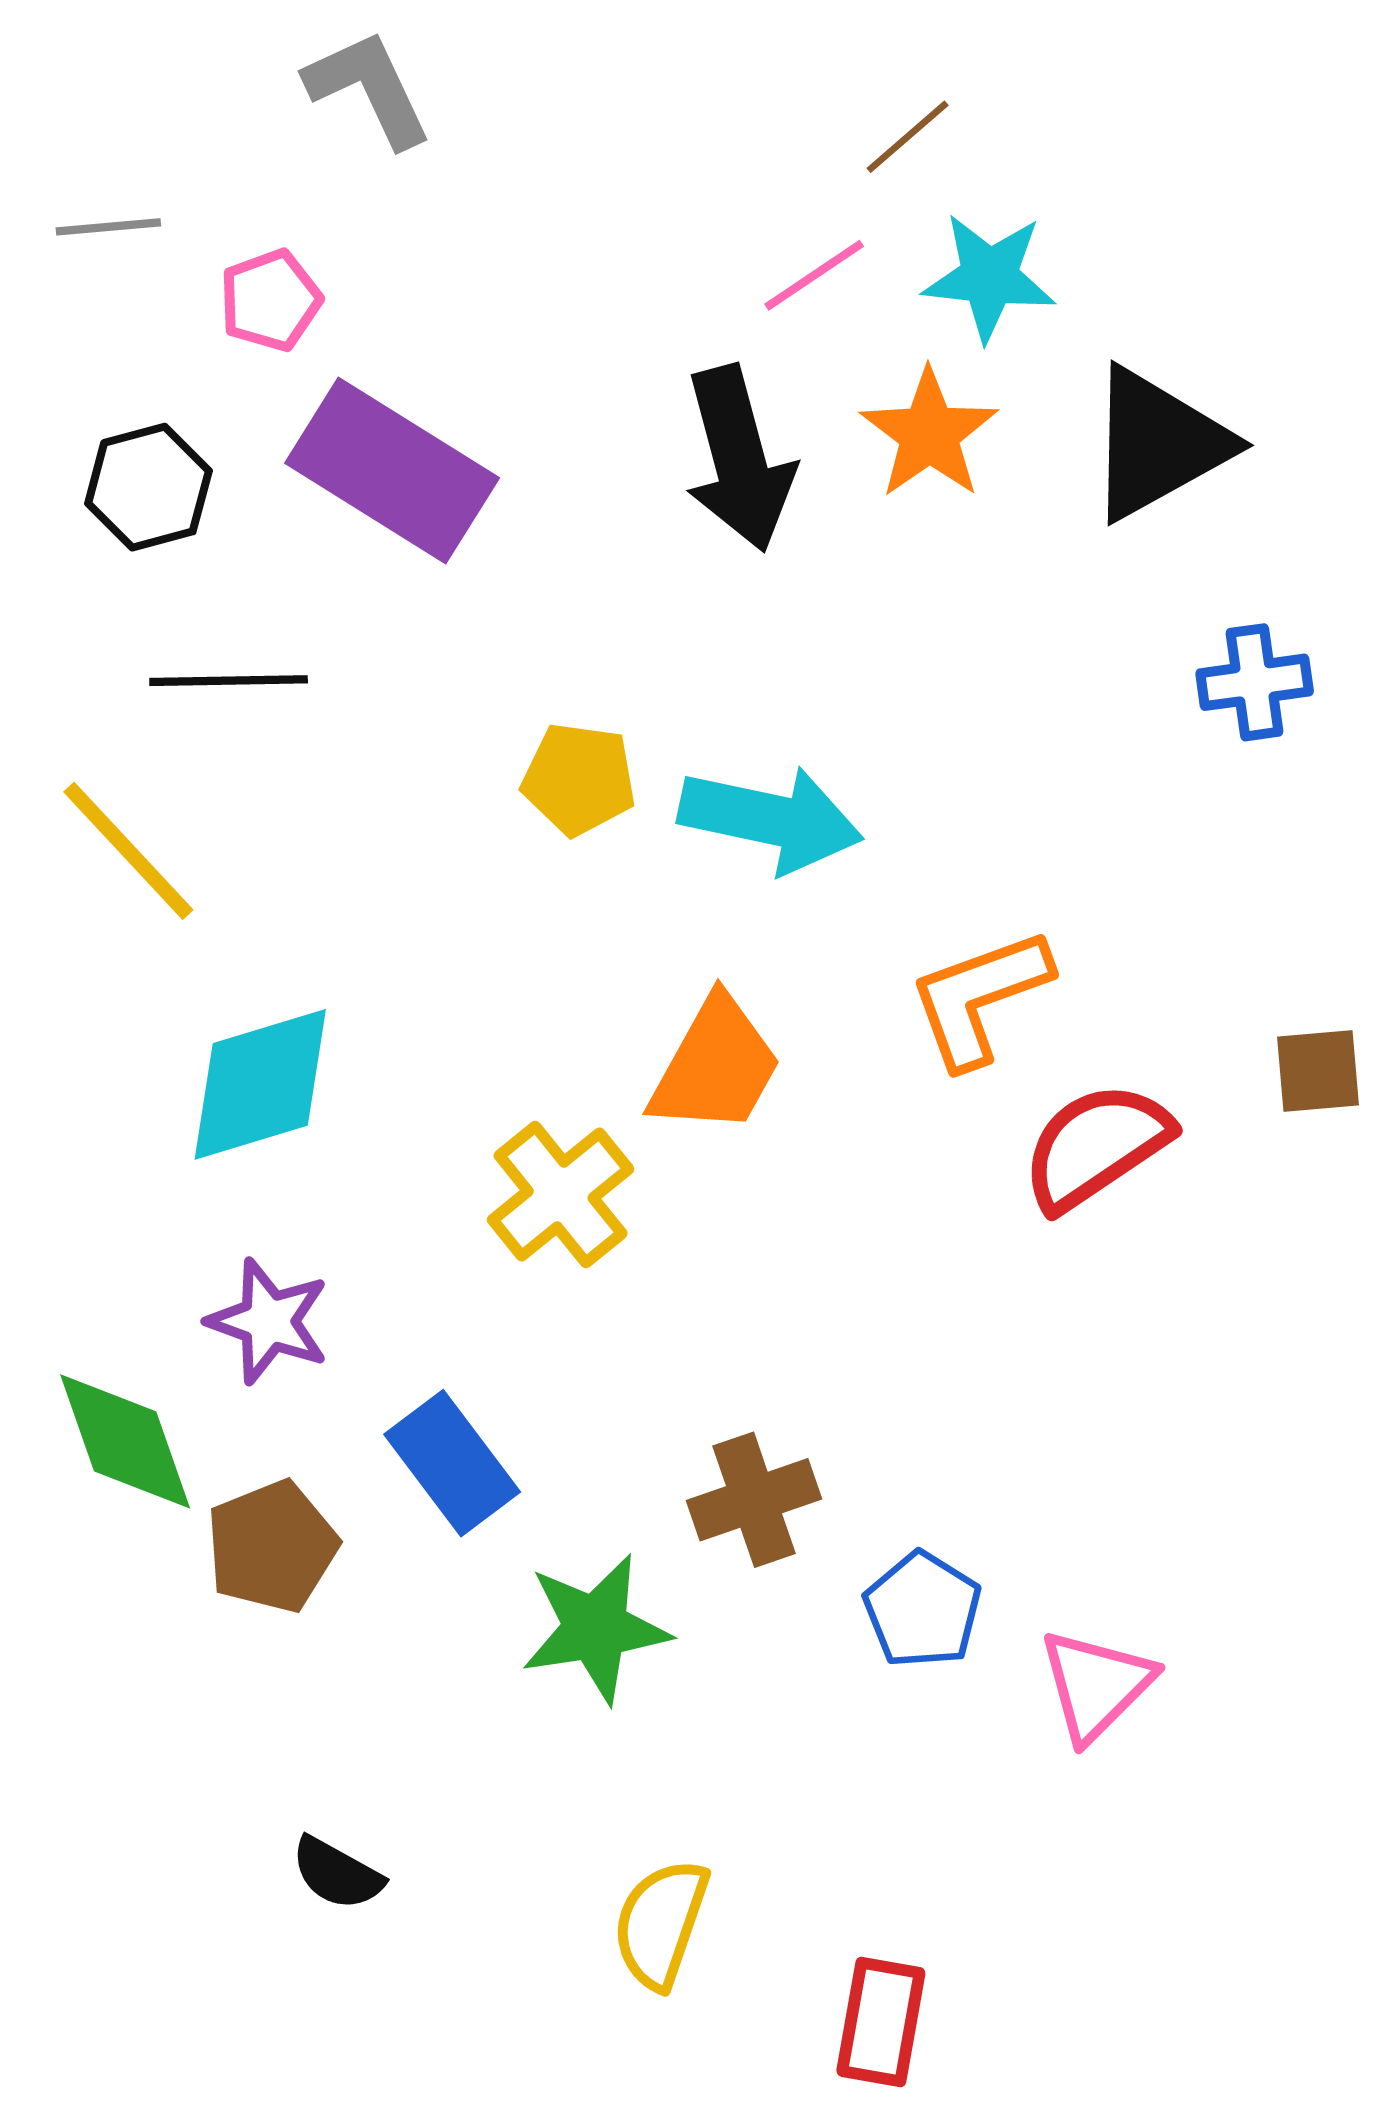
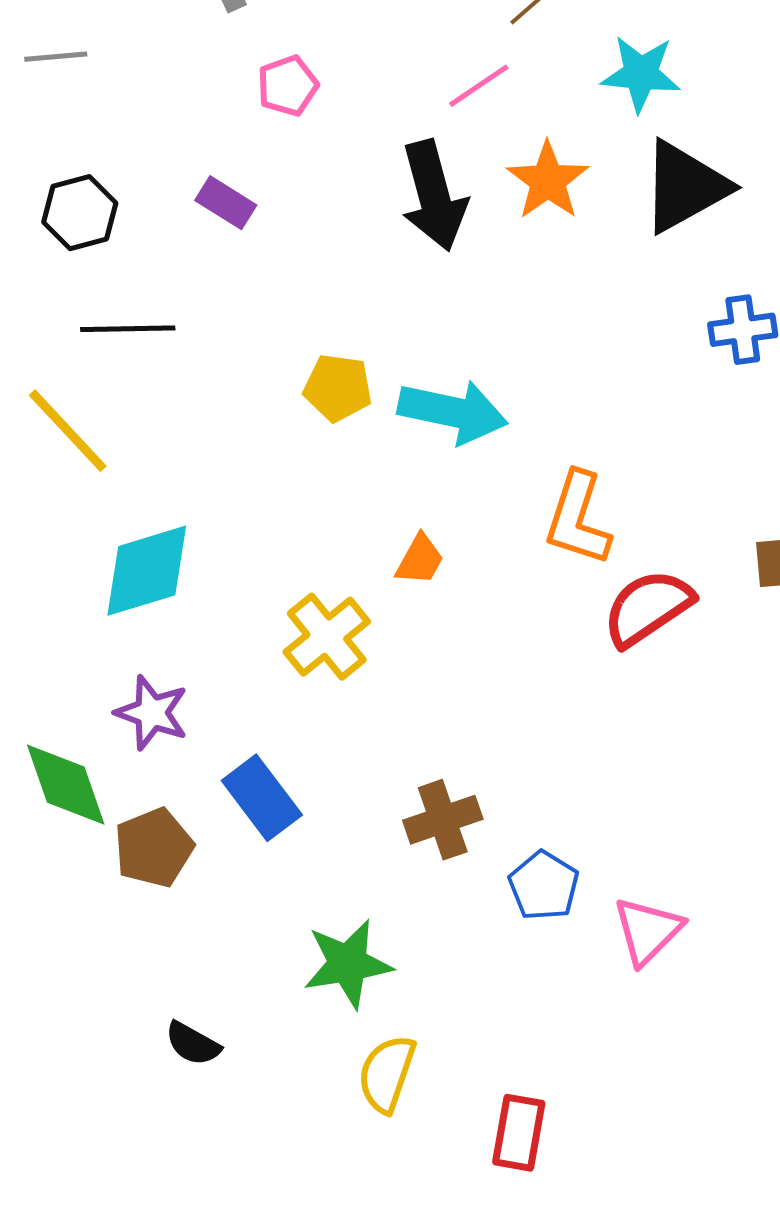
cyan star: (989, 277) -> (641, 74), moved
pink pentagon: (270, 300) -> (288, 86), moved
purple rectangle: (392, 470) -> (226, 203), size x0.5
orange L-shape: (979, 998) -> (578, 519), turned -52
orange trapezoid: (716, 1066) -> (420, 560), size x0.6
green star: (596, 1628) -> (348, 964), moved

